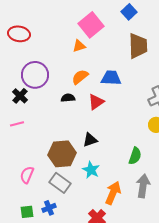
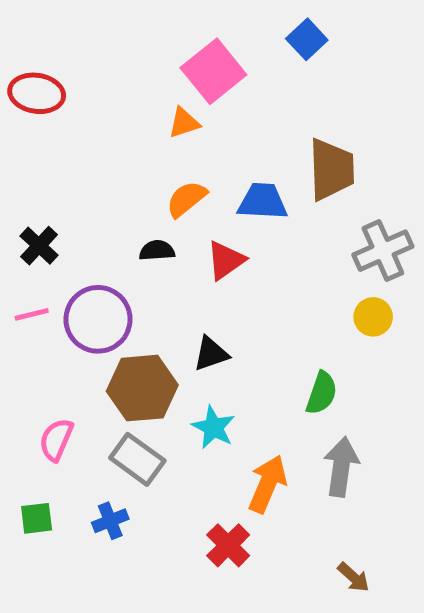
brown trapezoid: (138, 46) -> (331, 169), moved
purple circle: (35, 75) -> (98, 319), moved
green square: (27, 212) -> (37, 518), moved

